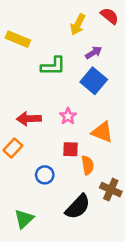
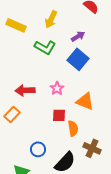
yellow arrow: (78, 24) -> (51, 19), moved
green L-shape: (53, 66) -> (45, 47), turned 30
blue circle: (45, 175) -> (38, 149), moved

